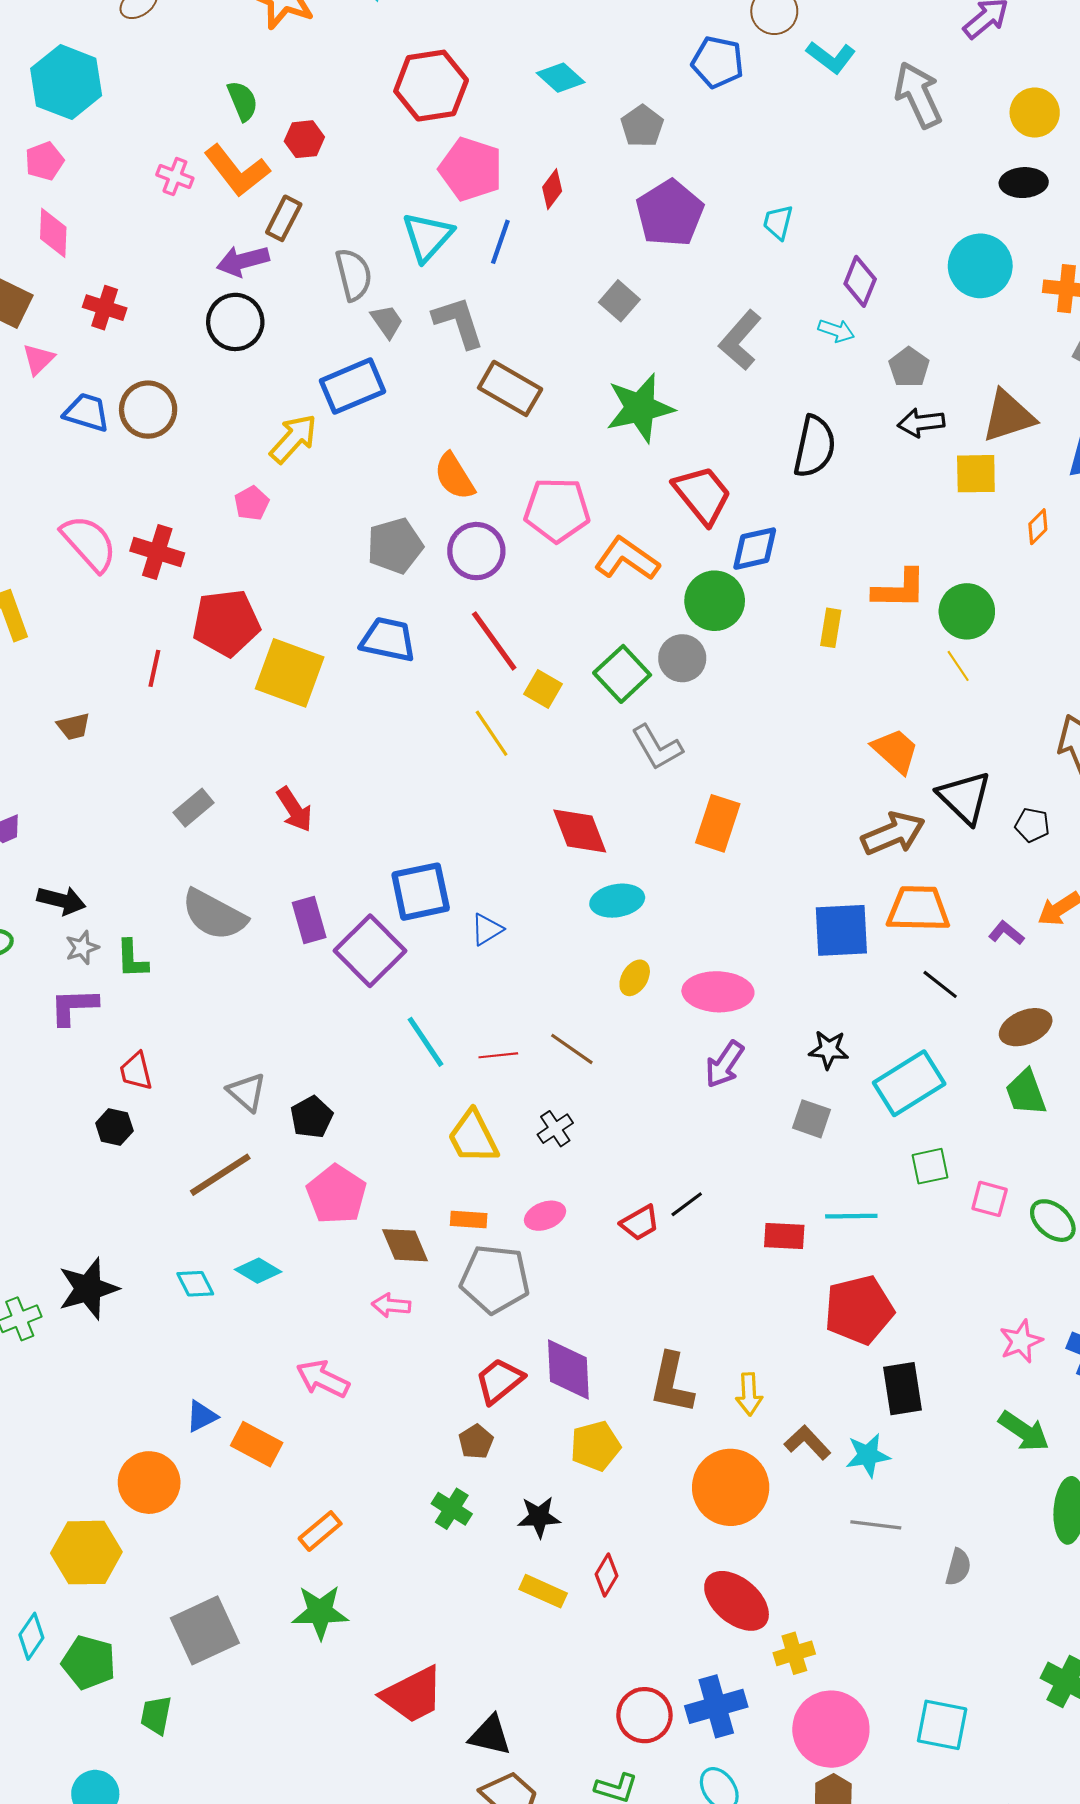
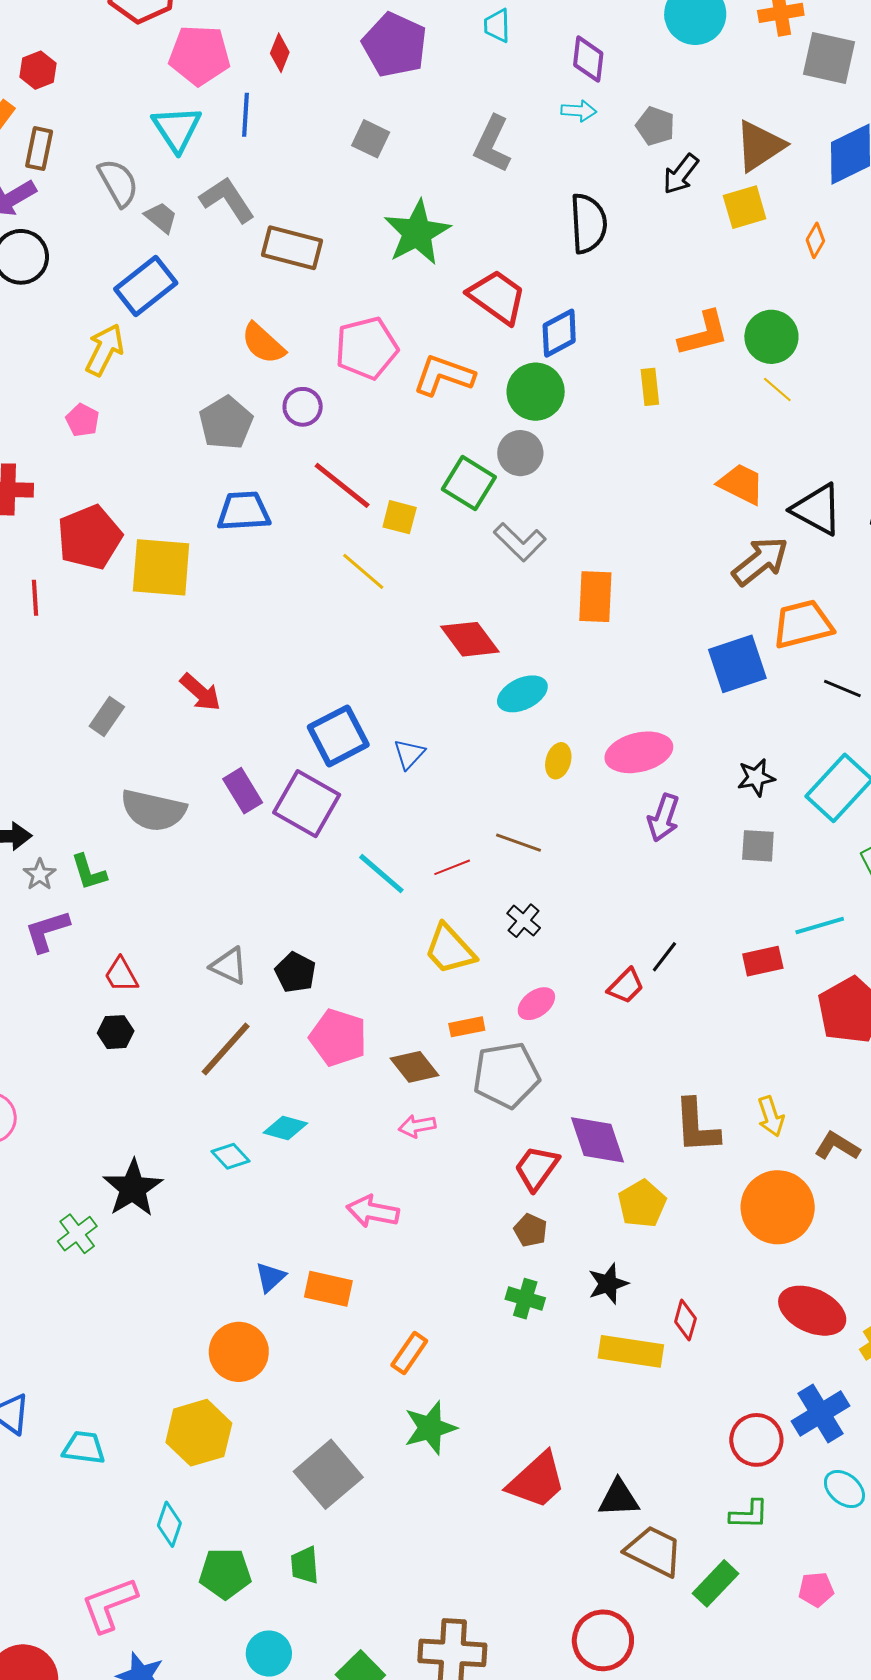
black arrow: (921, 423) -> (681, 174), turned -30
purple circle: (476, 551) -> (303, 407), size x0.7
yellow rectangle: (543, 1591) -> (631, 1351), size x1.4
green pentagon: (89, 1662) -> (225, 1573), moved

